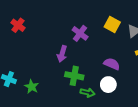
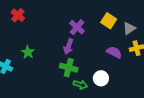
purple arrow: (62, 54) -> (68, 47), moved
purple semicircle: (112, 64) -> (114, 52), moved
green star: (32, 87) -> (28, 52), moved

